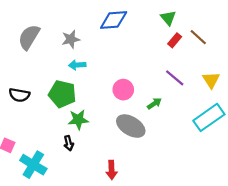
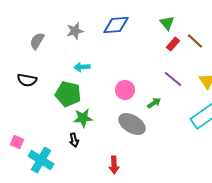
gray semicircle: (29, 37) -> (37, 41), size x0.7
gray star: (71, 39) -> (75, 31), moved
black semicircle: (19, 95) -> (27, 80), moved

